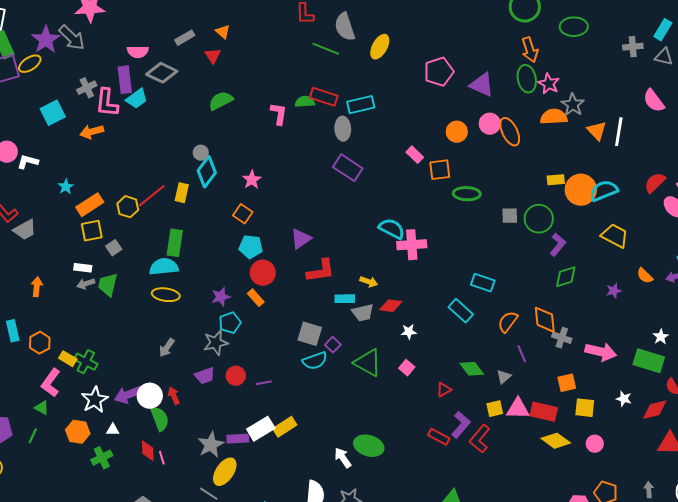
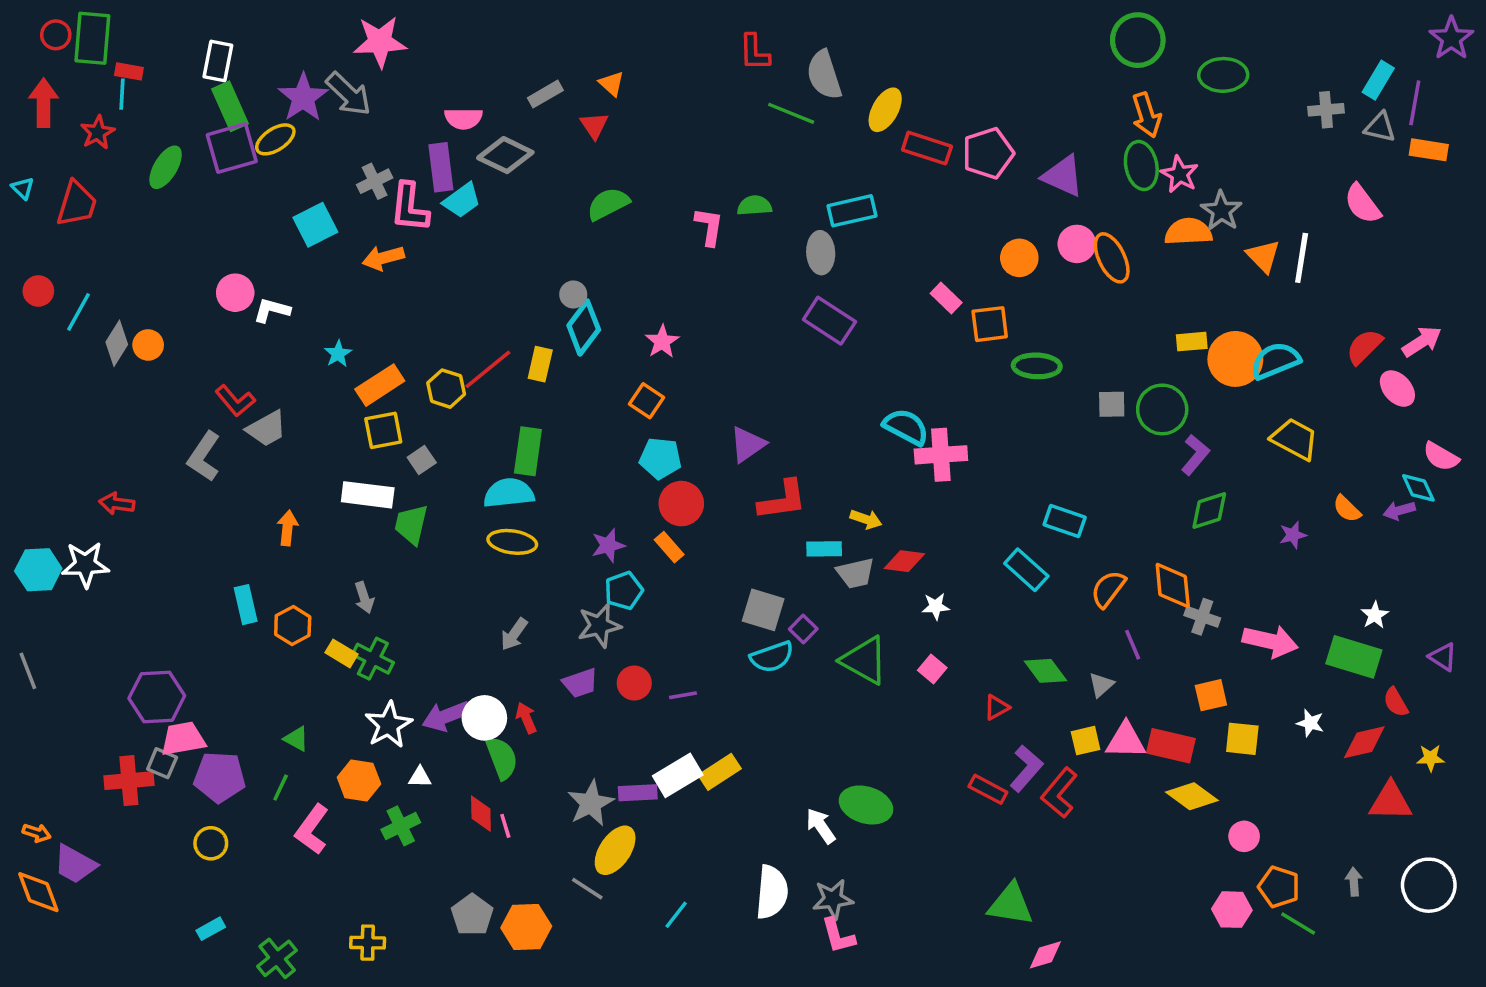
red rectangle: (324, 97) -> (927, 148), moved
white rectangle: (83, 268) -> (368, 495), size x1.6
gray arrow: (86, 284) -> (364, 598), moved, turned -90
pink L-shape: (51, 383) -> (312, 829), moved
pink circle: (595, 444) -> (1244, 836), moved

